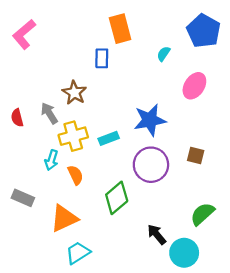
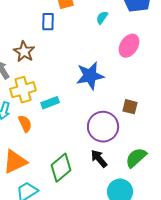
cyan rectangle: (109, 138) -> (50, 103), moved
purple circle: (151, 165) -> (103, 127), moved
green diamond: (117, 198) -> (61, 168), moved
black arrow: (157, 234) -> (99, 159), moved

